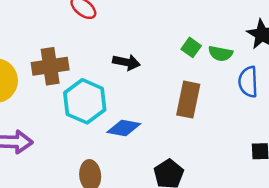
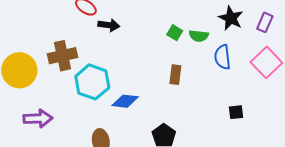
black arrow: (126, 62) -> (109, 25), moved
brown rectangle: (188, 100) -> (175, 75), size x0.7

